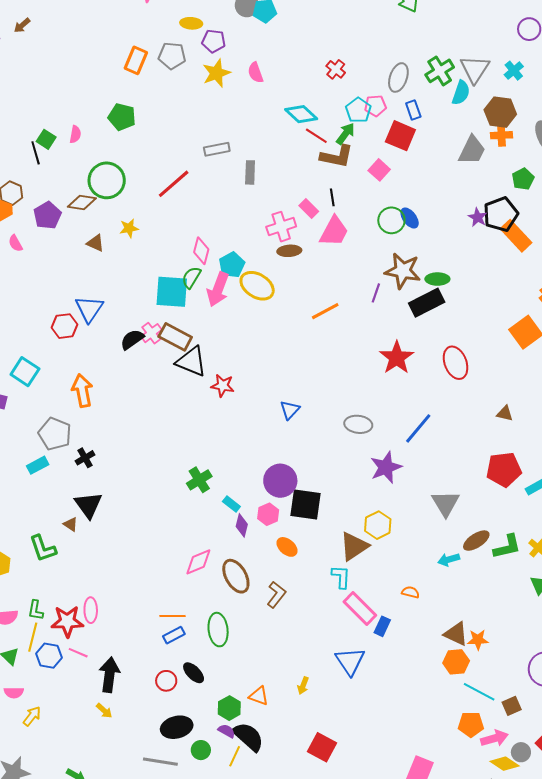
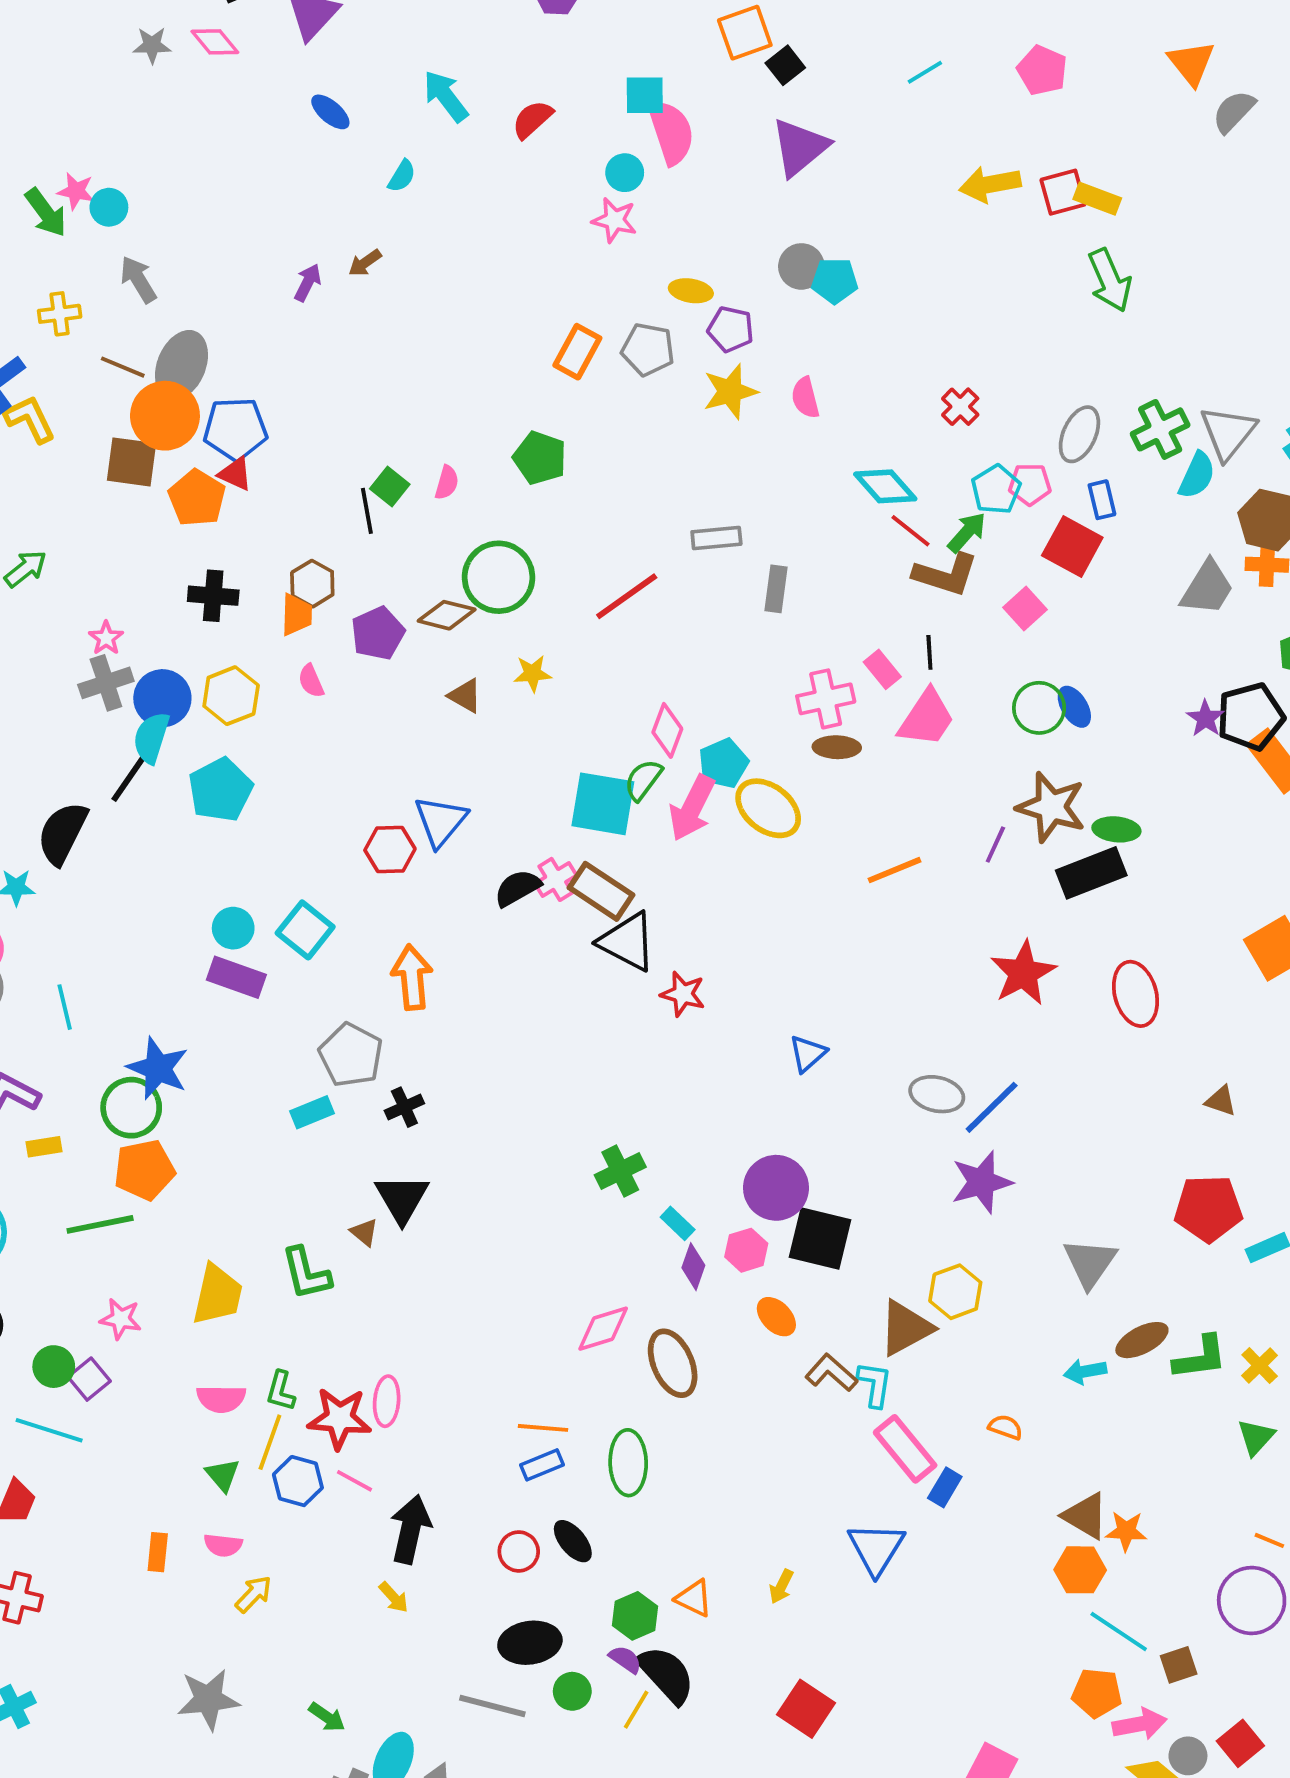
blue line: (418, 428) -> (992, 1107), moved
brown L-shape: (276, 595) -> (831, 1373), moved, turned -92

